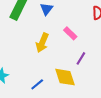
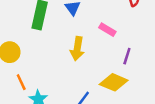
yellow diamond: (65, 77) -> (114, 82), turned -35

